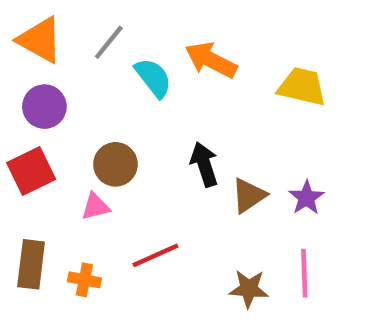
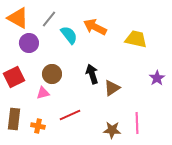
purple circle: (44, 107) -> (29, 43), moved
purple star: (306, 198) -> (157, 78), moved

